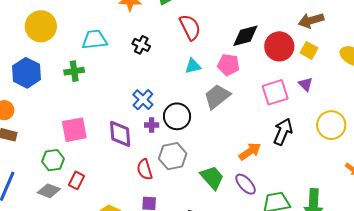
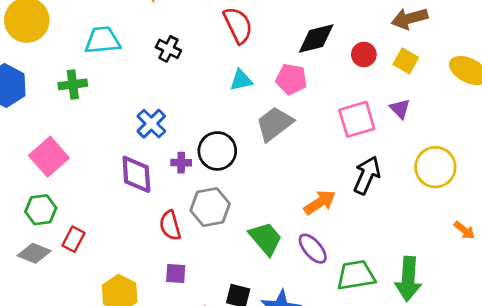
red circle: (279, 46) -> (364, 54), size x0.6
blue cross: (143, 100) -> (151, 124), moved
pink square: (74, 130) -> (49, 157), moved, turned -32

